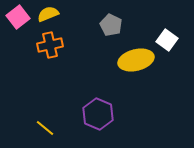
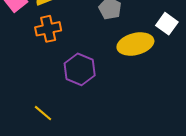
purple hexagon: (98, 114) -> (80, 69), moved

